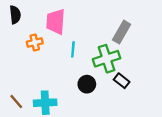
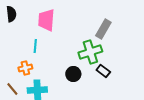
orange cross: (35, 42) -> (25, 68), moved
cyan line: (73, 49) -> (35, 46), moved

